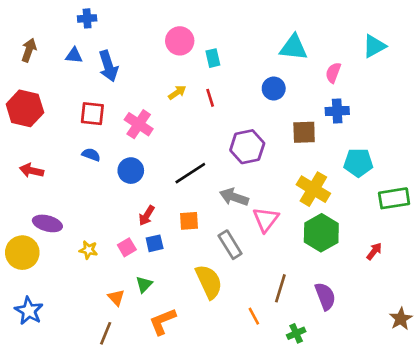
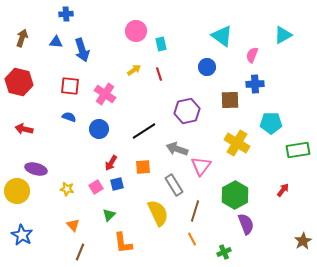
cyan triangle: (294, 47) -> (222, 36), turned 30
green hexagon: (321, 233) -> (235, 195), moved
brown line: (280, 288) -> (195, 211), moved
orange triangle: (116, 298) -> (73, 225), moved
orange L-shape: (163, 321) -> (123, 243), turned -75

